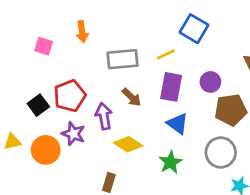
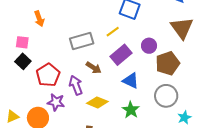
orange arrow: (82, 32) -> (39, 19), moved
purple rectangle: (171, 87) -> (121, 55), turned 50
black square: (38, 105) -> (23, 61), moved

